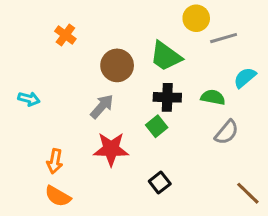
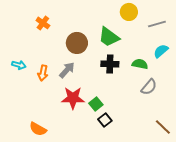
gray line: (224, 38) -> (157, 24), moved
green square: (157, 126) -> (96, 104), moved
orange arrow: (55, 161) -> (43, 73), moved

